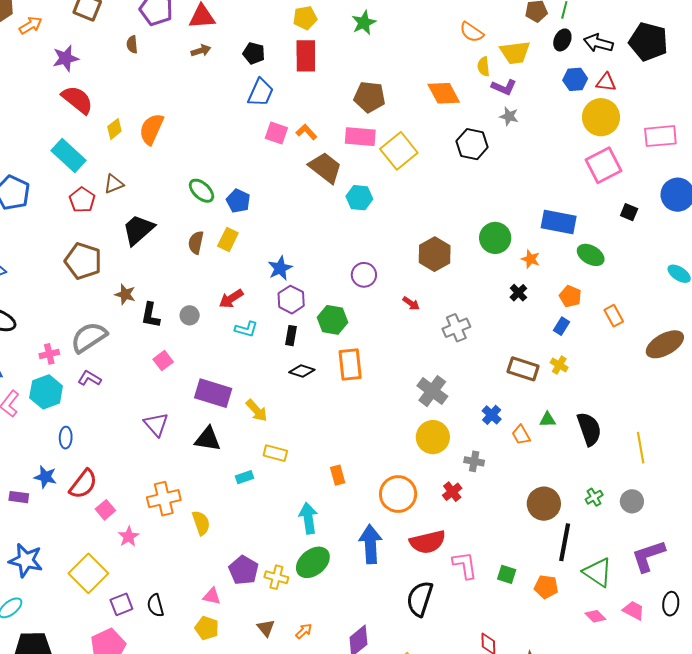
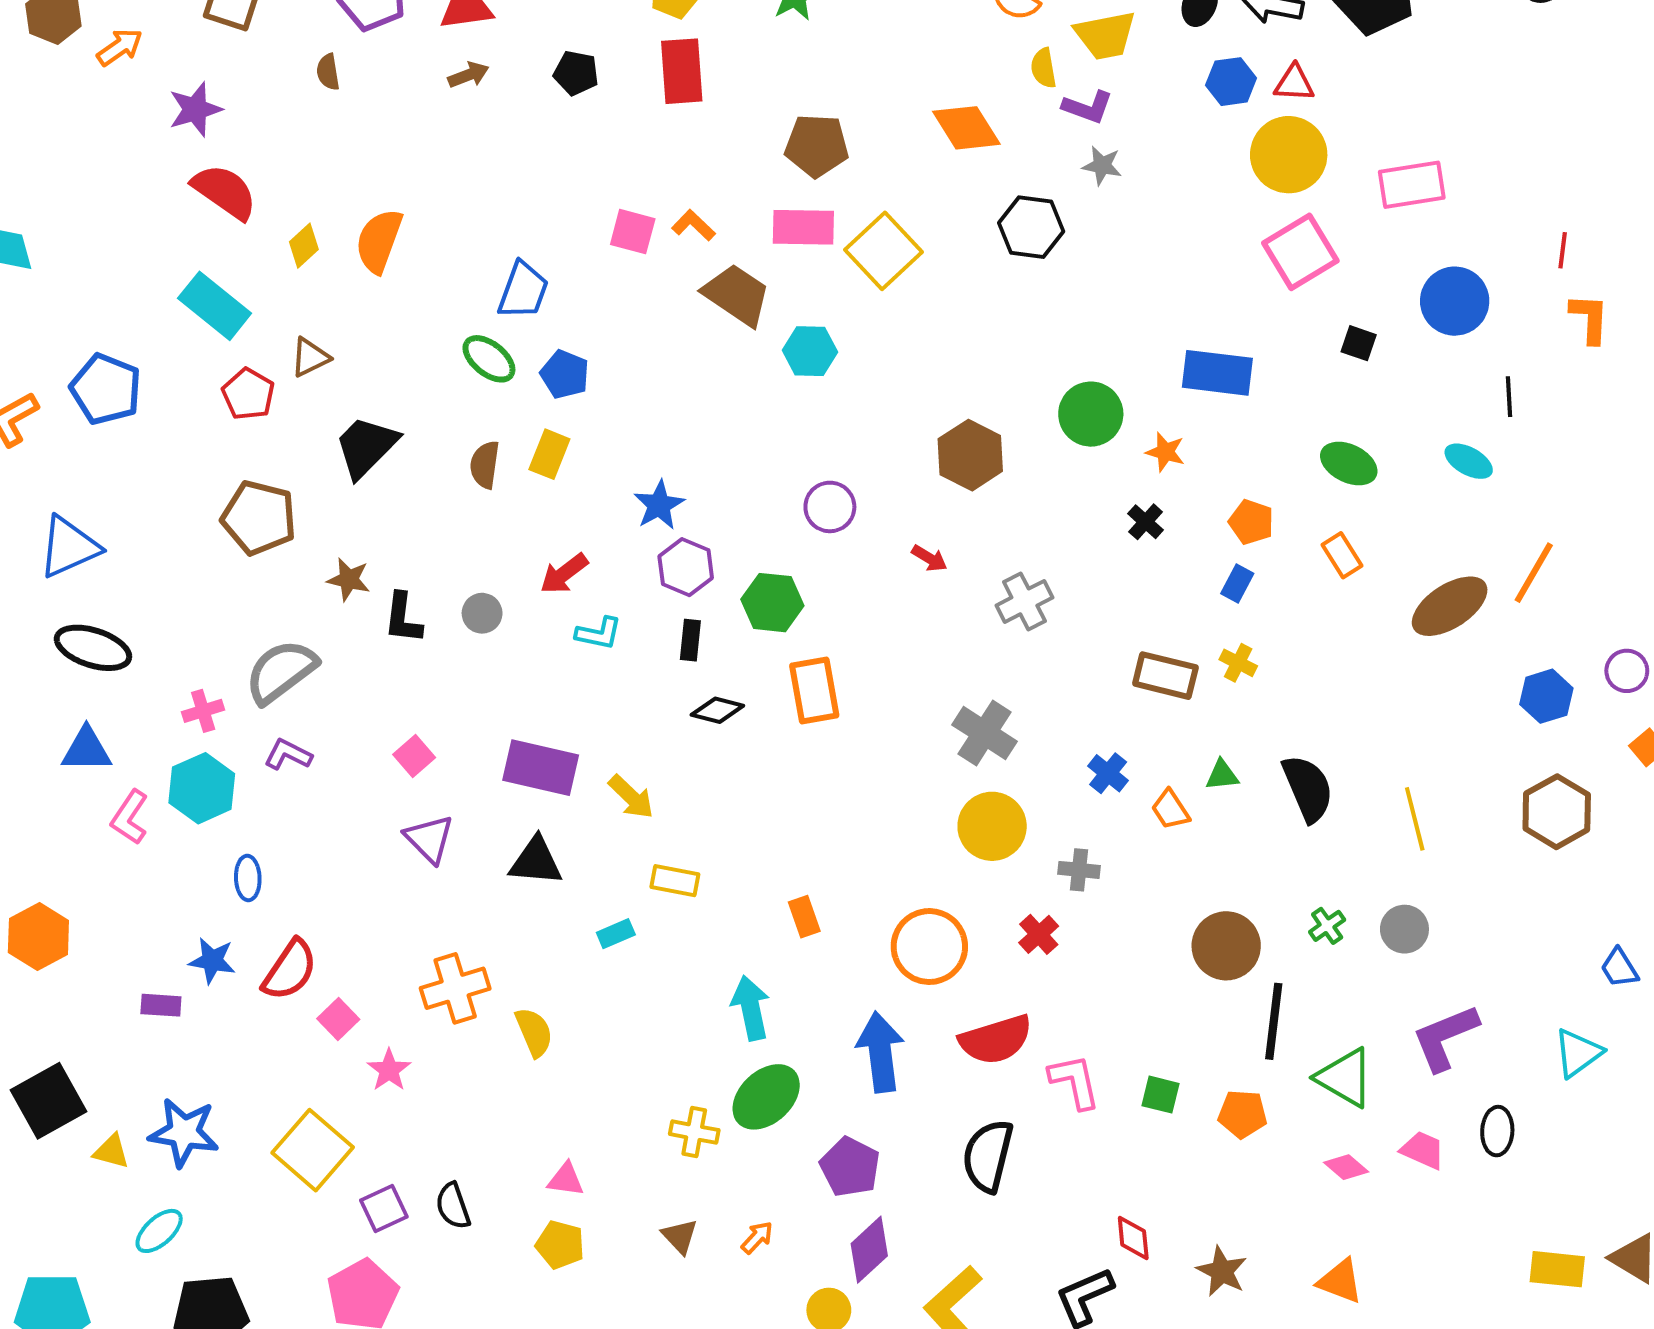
blue trapezoid: (261, 92) -> (523, 290), moved
green ellipse: (591, 255) -> (1349, 464), moved
pink square: (163, 361) -> (414, 756), moved
purple pentagon: (244, 570) -> (850, 1167), moved

